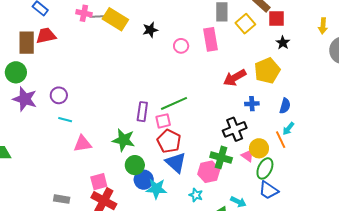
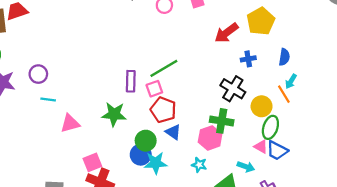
black cross: (235, 129) -> (233, 89), turned -30
pink triangle: (248, 156) -> (261, 147), moved
blue triangle: (176, 162) -> (173, 132), size x0.7
green circle: (135, 165) -> (146, 141), moved

